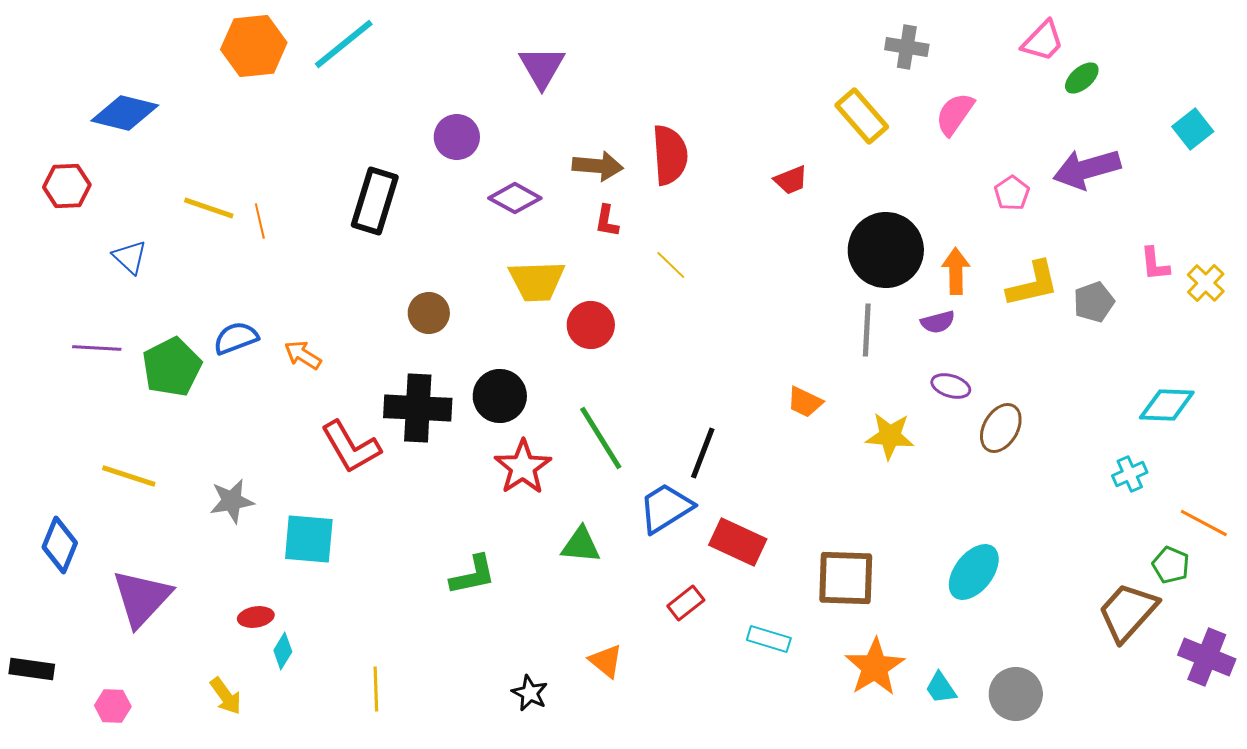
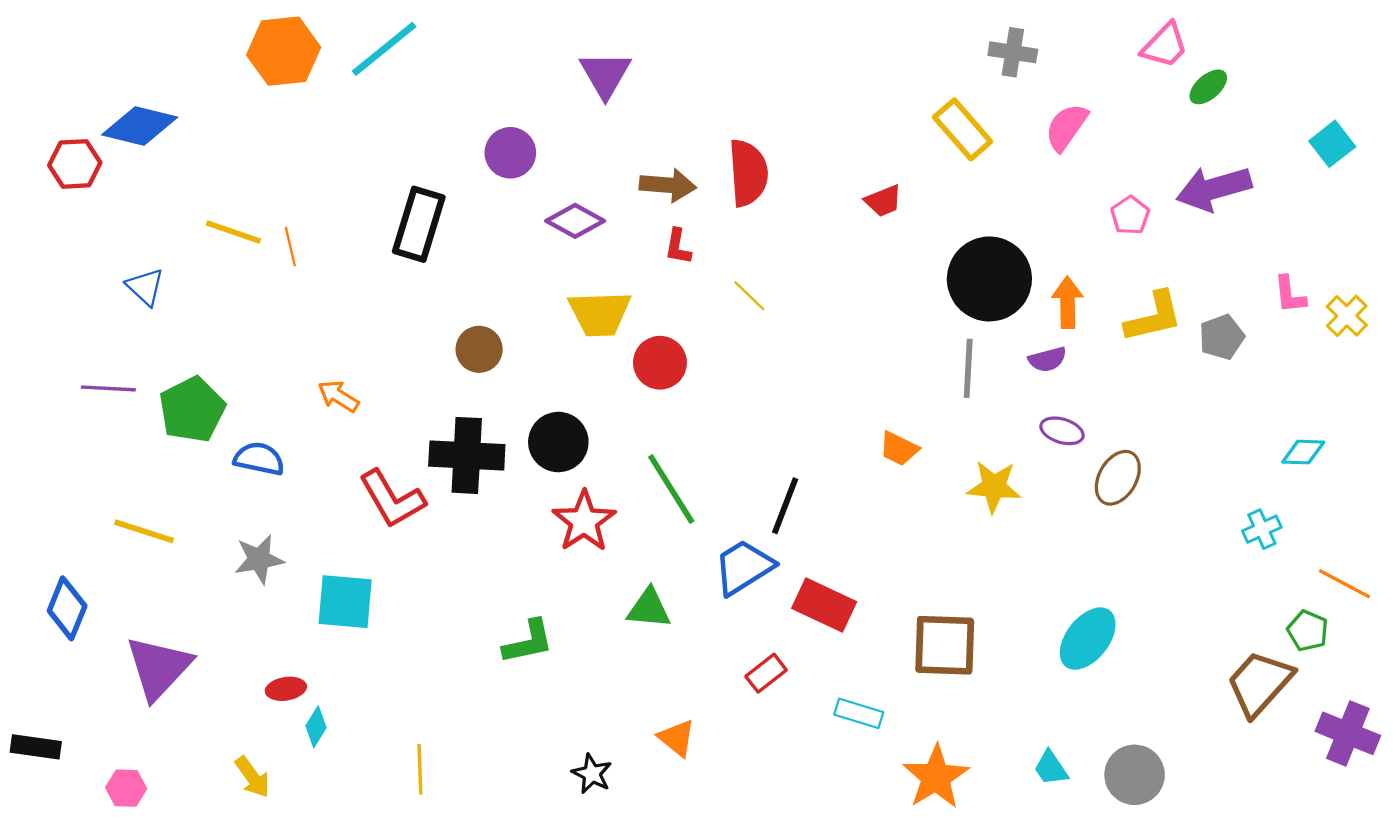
red hexagon: (67, 186) -> (75, 164), moved
blue semicircle: (236, 338) -> (259, 459), moved, turned 33
cyan diamond: (1167, 405) -> (1303, 452), size x0.7
orange star: (875, 667) -> (936, 777), moved

